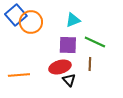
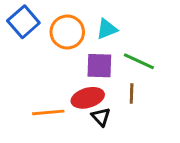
orange circle: (31, 22) -> (67, 32), moved
orange line: (19, 75) -> (48, 112), moved

